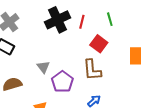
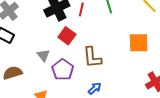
red square: (99, 44) -> (67, 36), moved

